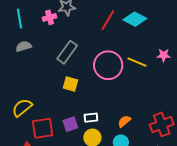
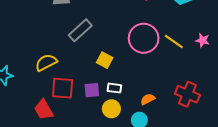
gray rectangle: (67, 52) -> (80, 30), moved
yellow square: (70, 84) -> (105, 60), moved
red cross: (162, 124) -> (187, 94), moved, turned 30

